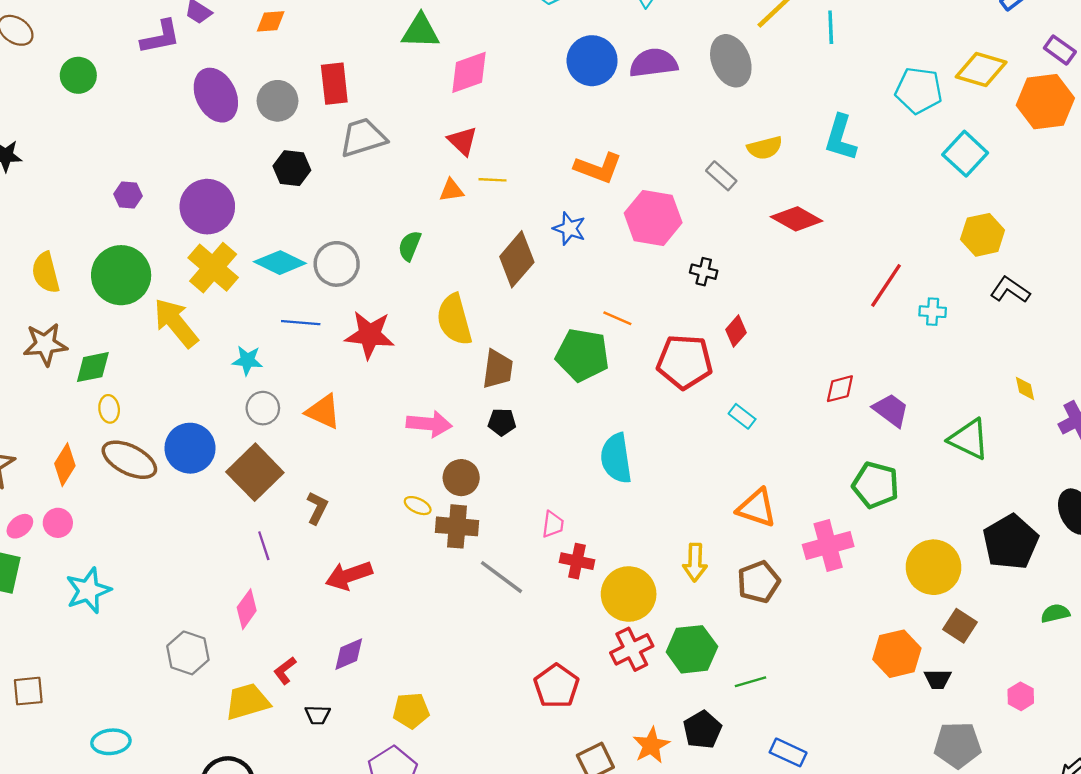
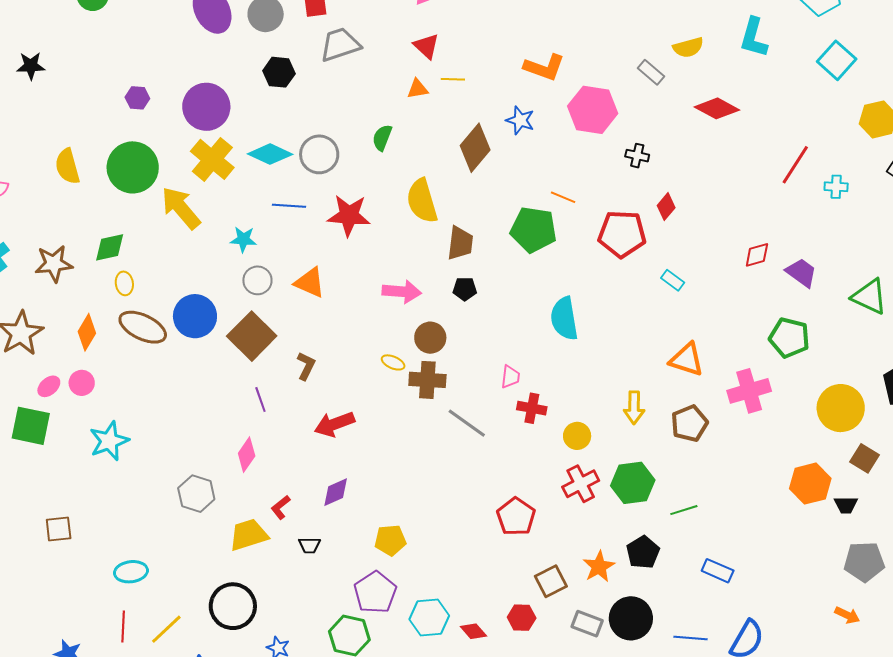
cyan square: (965, 154) -> (837, 60), moved
brown star: (45, 344) -> (54, 264), moved
yellow circle: (629, 594) -> (577, 436), size x0.6

